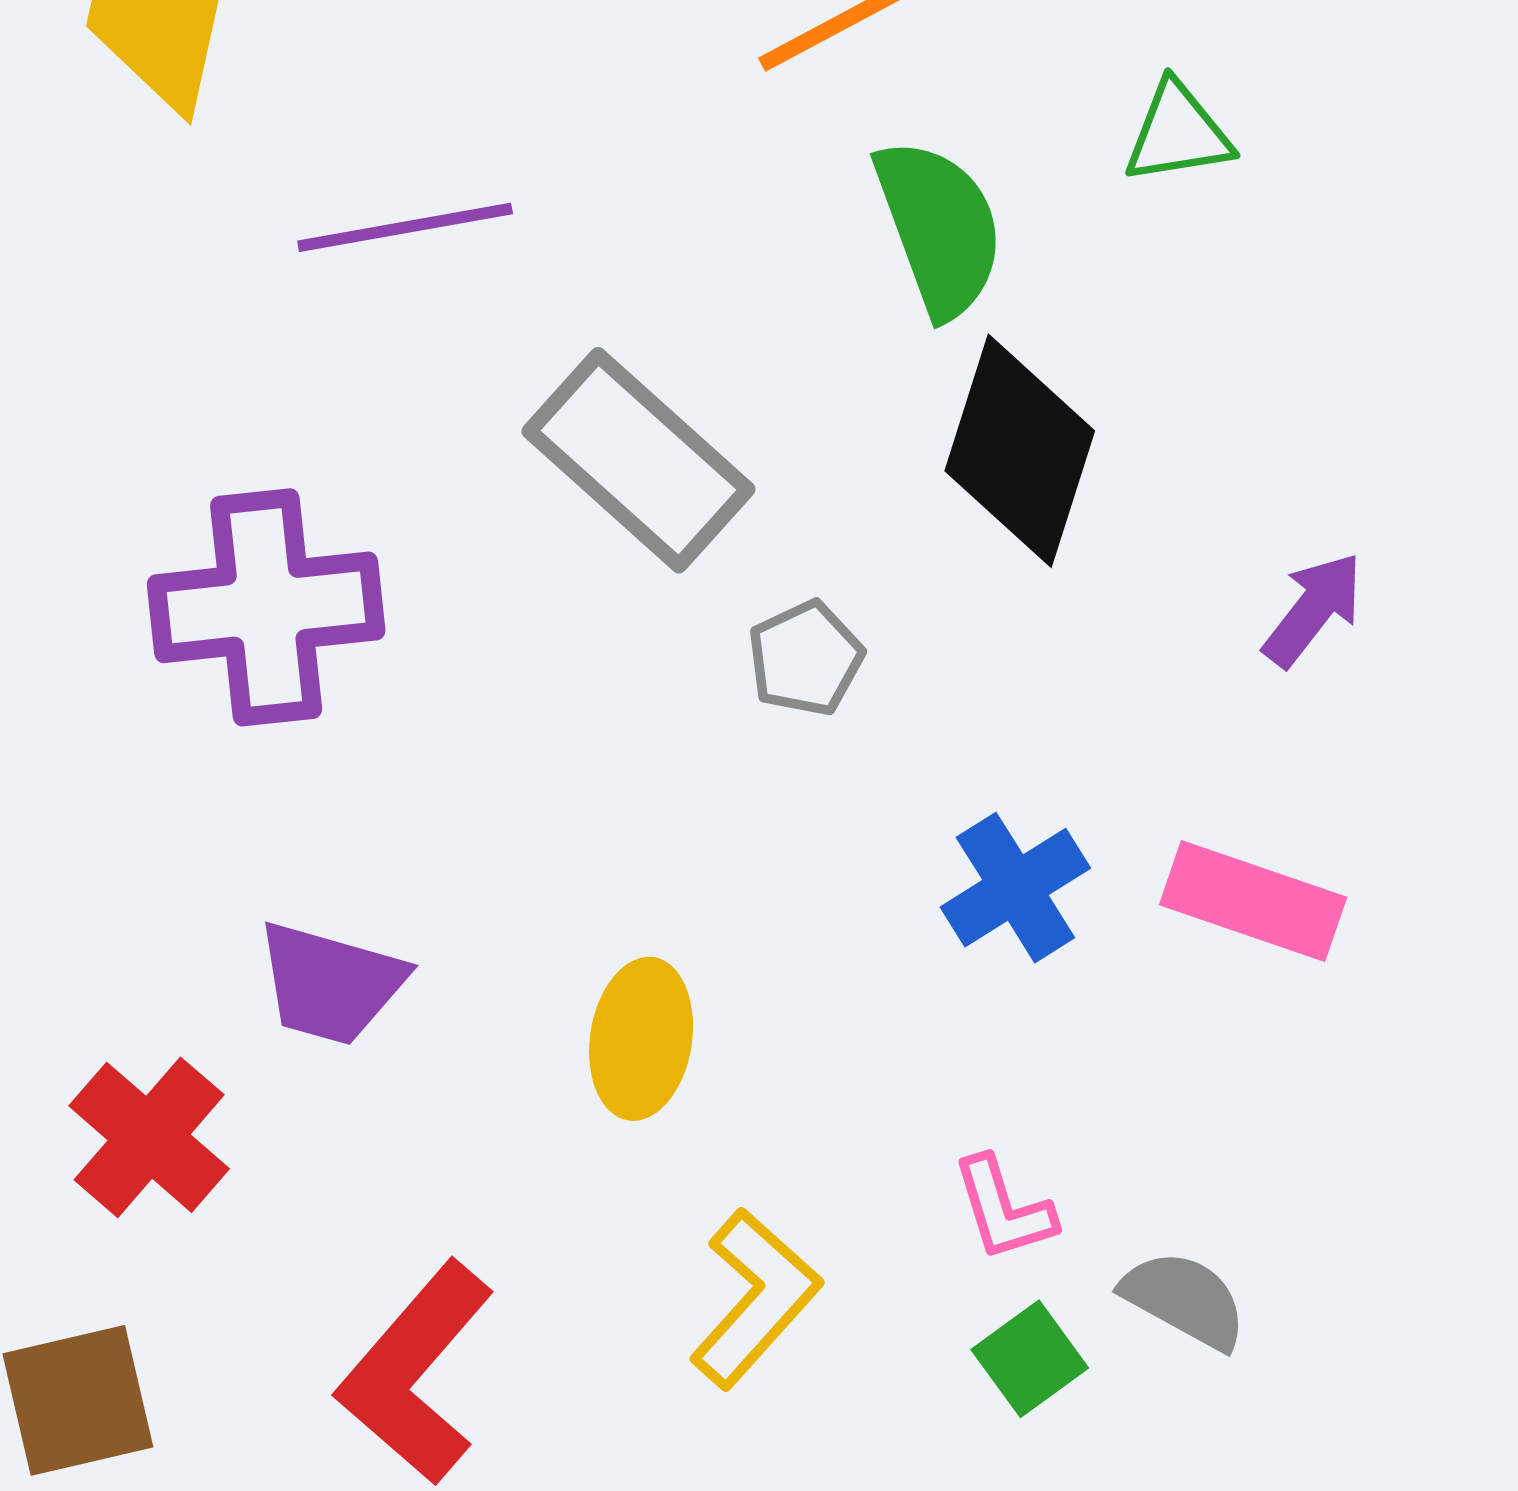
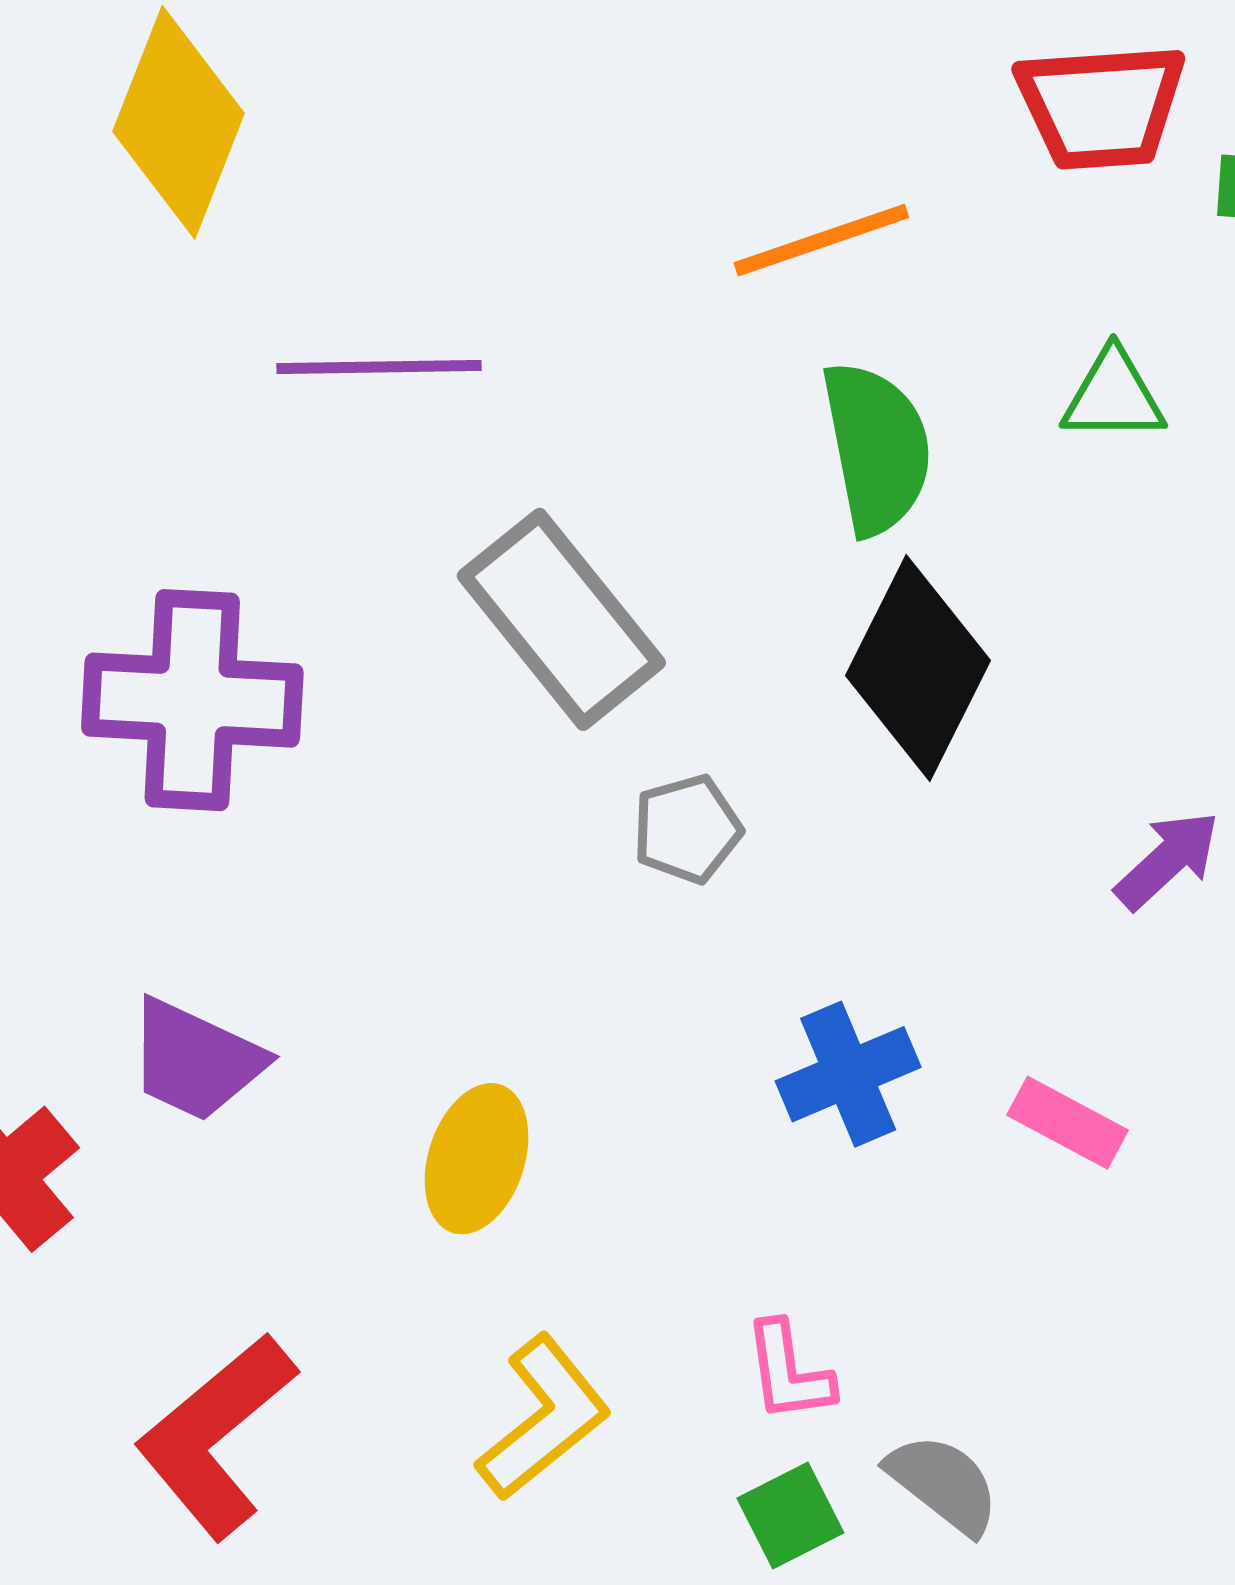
pink rectangle: (1253, 901) -> (1067, 1123), size x0.7

